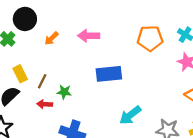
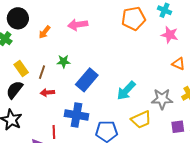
blue rectangle: (109, 74) -> (87, 80), moved, turned -35
green star: (64, 92) -> (64, 61), moved

